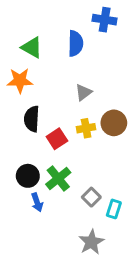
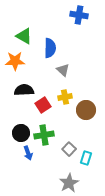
blue semicircle: (75, 43) -> (50, 48), moved
gray triangle: (83, 92) -> (63, 70), turned -40
black semicircle: (32, 119) -> (24, 90), turned 84
brown circle: (114, 123) -> (86, 110), moved
green cross: (58, 178) -> (44, 135), turned 30

